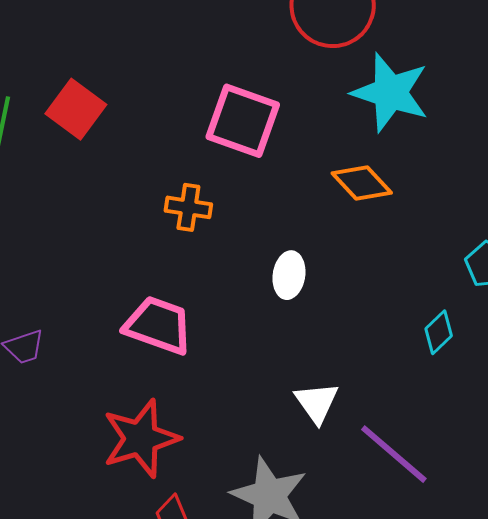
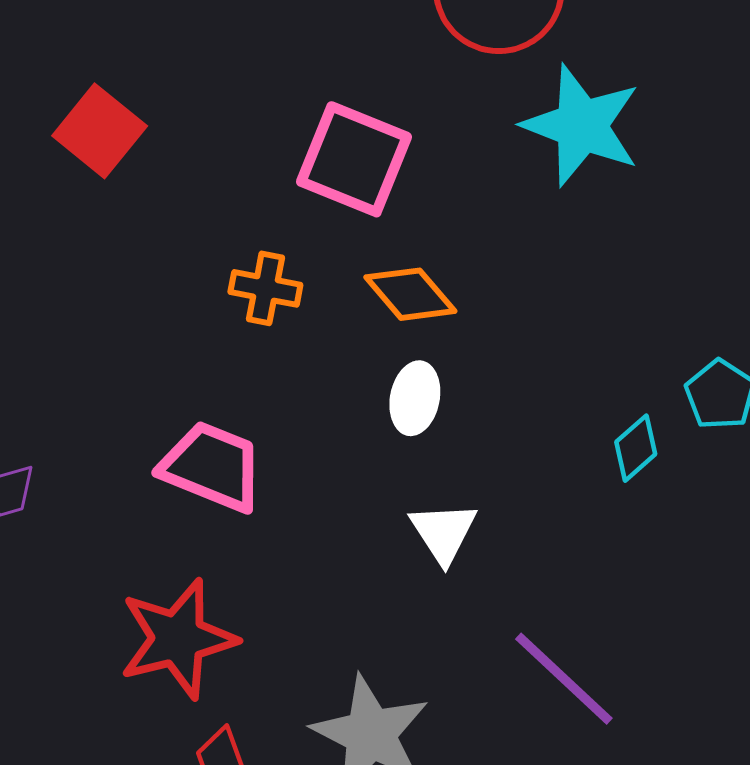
orange diamond: (362, 183) -> (410, 294), moved
cyan diamond: (439, 332) -> (636, 448), moved
white triangle: (317, 403) -> (444, 532), moved

